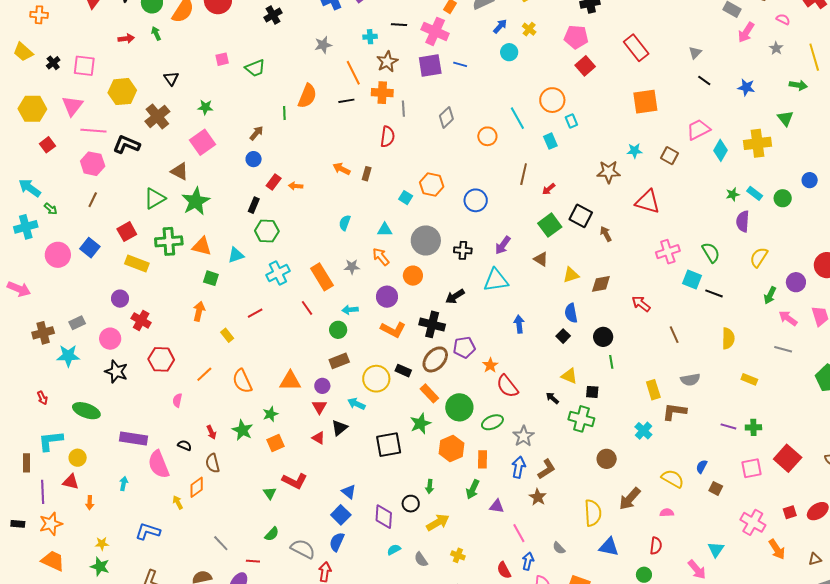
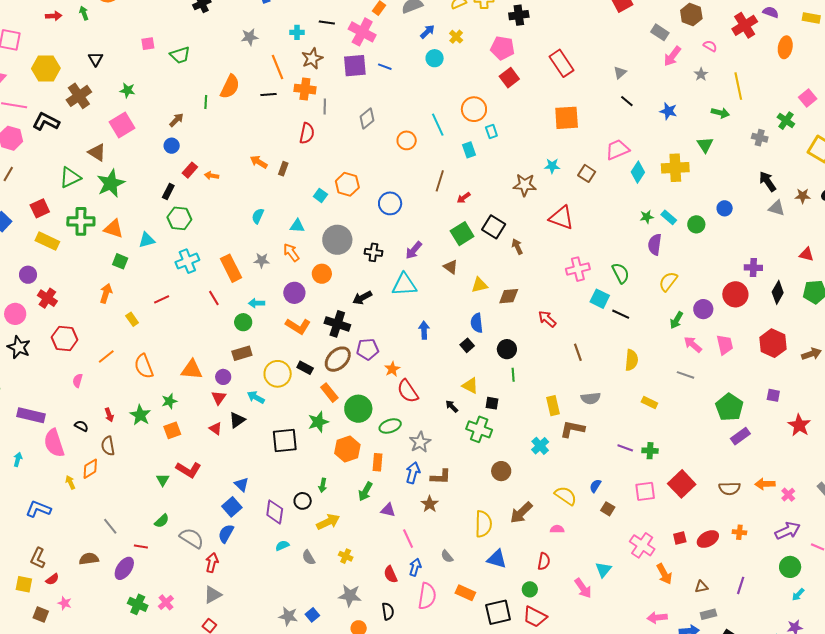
brown L-shape: (547, 469) -> (441, 477), turned 30

